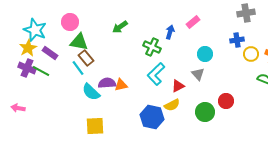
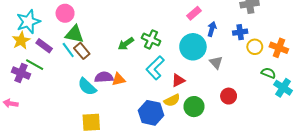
green arrow: (120, 27) -> (126, 44), moved
cyan star: (35, 30) -> (28, 22), turned 30
blue arrow: (170, 32) -> (212, 29), moved
cyan circle: (205, 54) -> (193, 47), moved, size x1.6
purple cross: (27, 68) -> (21, 73), moved
cyan line: (78, 68) -> (68, 50), moved
gray triangle: (198, 74) -> (216, 63), moved
green circle: (205, 112) -> (194, 107), moved

